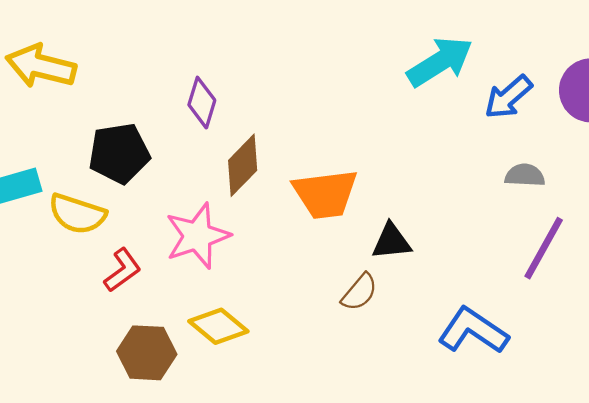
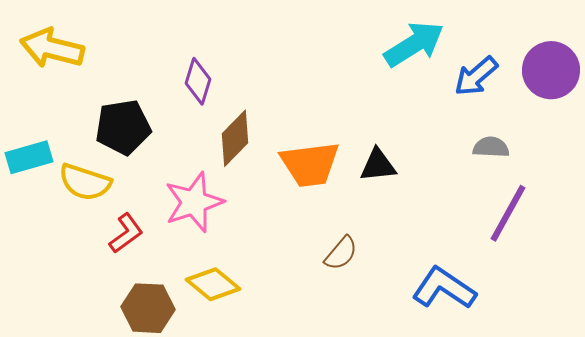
black triangle: (391, 241) -> (378, 165), moved

